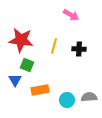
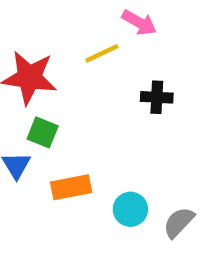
yellow line: (54, 46) -> (102, 53), moved, turned 49
gray semicircle: (89, 97) -> (179, 222), moved, turned -42

